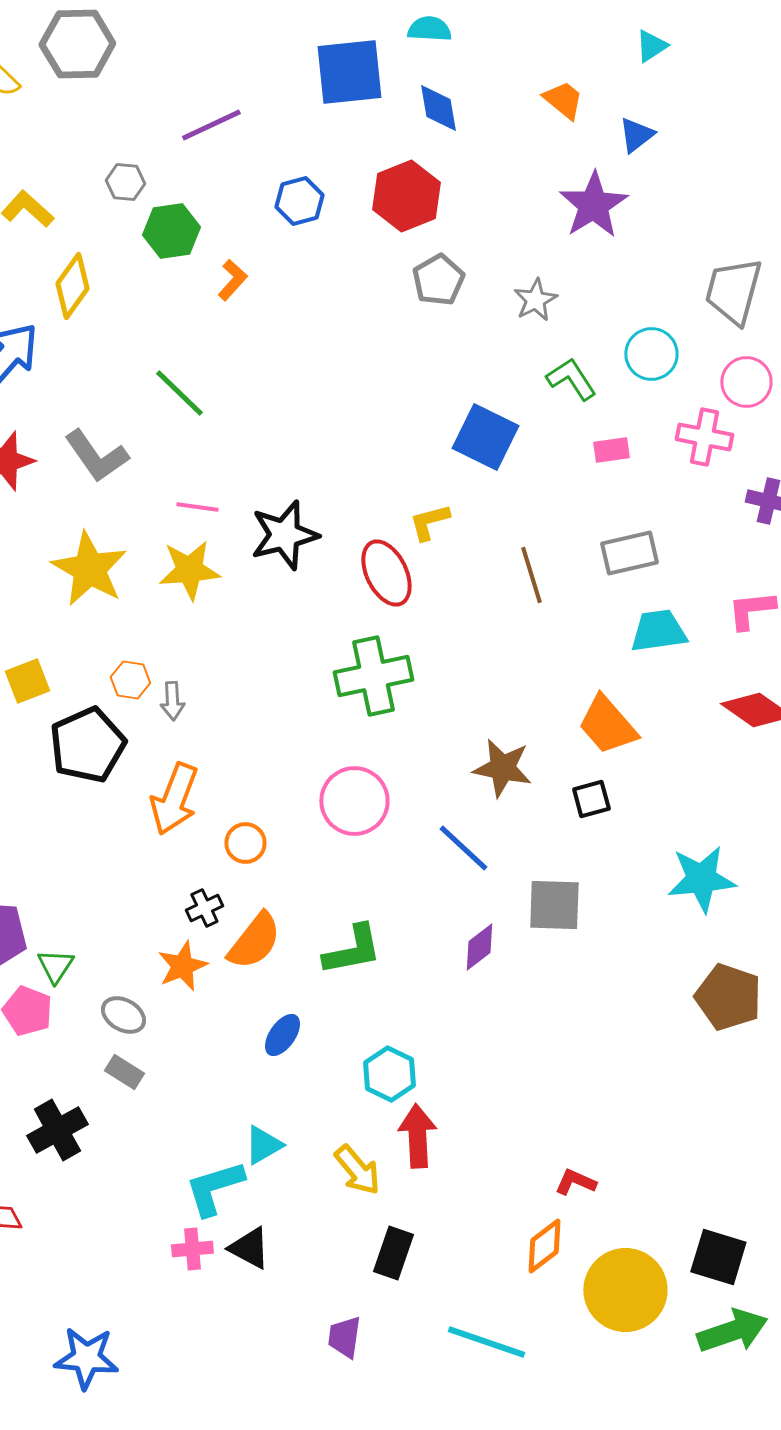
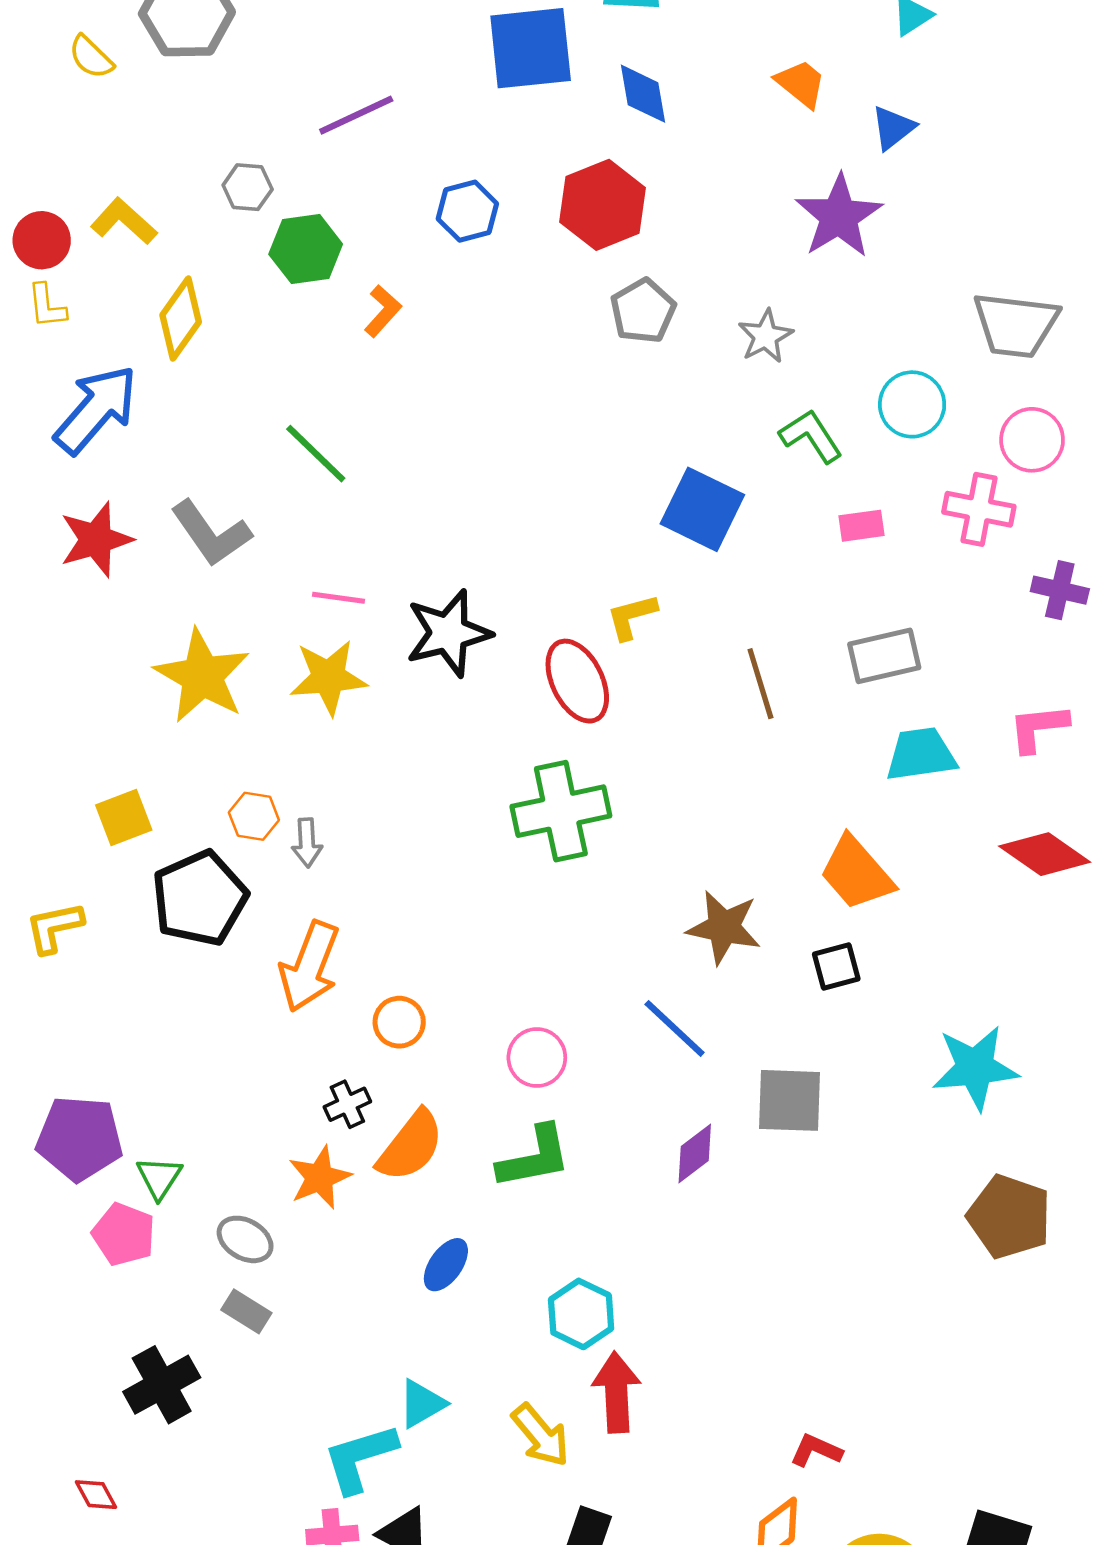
gray trapezoid: (733, 291) -> (1016, 325), turned -98
pink circle: (354, 801) -> (537, 1058), moved, size x0.7

